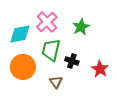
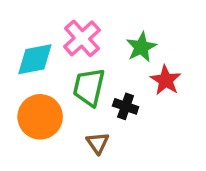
red star: (100, 69) -> (166, 80), moved

